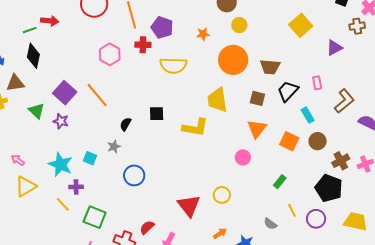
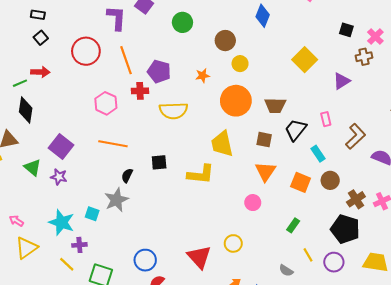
orange line: (97, 95) -> (113, 144), moved, turned -36
gray star: (114, 147) -> (116, 200), size x1.6
blue circle: (134, 175) -> (145, 260), moved

